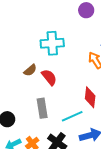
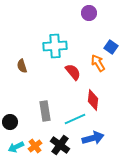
brown semicircle: (30, 70) -> (22, 66), moved, turned 112
red semicircle: (49, 77) -> (73, 72), moved

